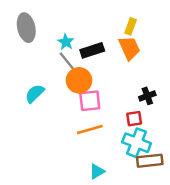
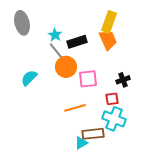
yellow rectangle: (131, 26) -> (109, 22), size x1.5
pink square: (90, 101) -> (88, 79), moved
brown rectangle: (150, 161) -> (93, 134), moved

